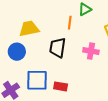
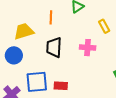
orange line: (70, 23) -> (51, 17), moved

